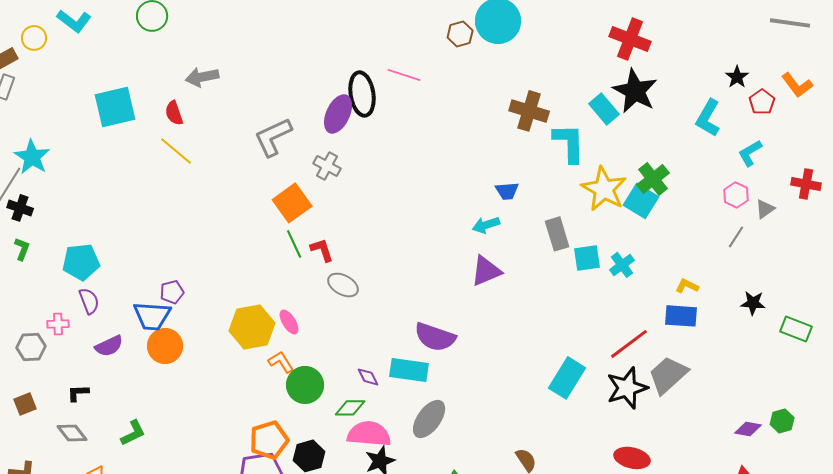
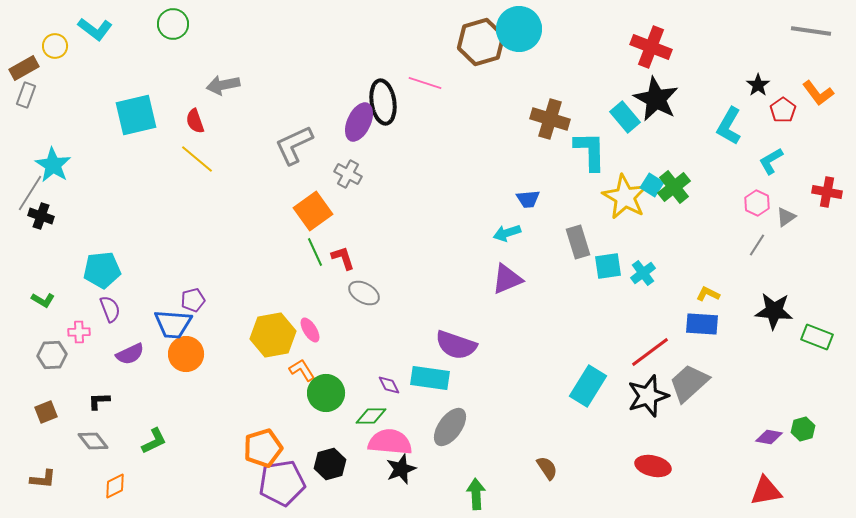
brown hexagon: (460, 34) -> (481, 42), size x1.8
cyan square: (641, 201) -> (652, 185), moved, size x0.7
green L-shape: (22, 249) -> (43, 300), moved, turned 100
black star: (753, 303) -> (774, 311), size x1.5
orange pentagon: (269, 440) -> (263, 448), moved

